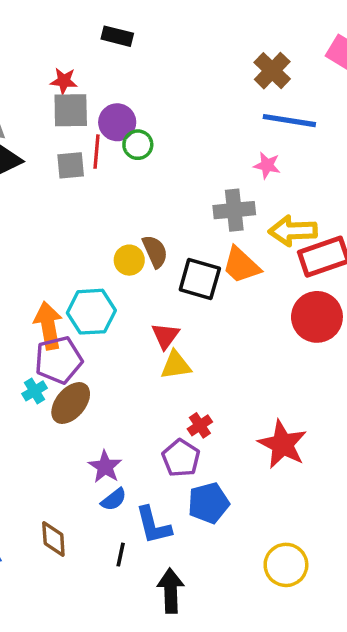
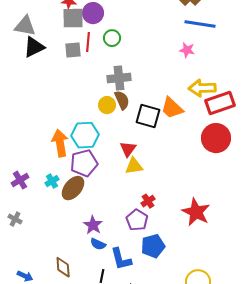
purple circle: (117, 122) -> (93, 13), moved
gray cross: (234, 210) -> (119, 78), moved
purple pentagon: (59, 360) -> (84, 163), moved
blue semicircle: (114, 499) -> (98, 244), turned 63

